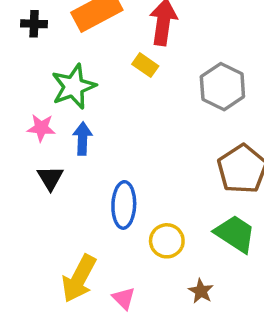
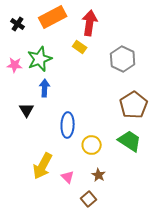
black cross: (34, 24) -> (18, 24), turned 32
pink star: (41, 128) -> (15, 65), moved
brown star: (201, 291) -> (99, 175), moved

